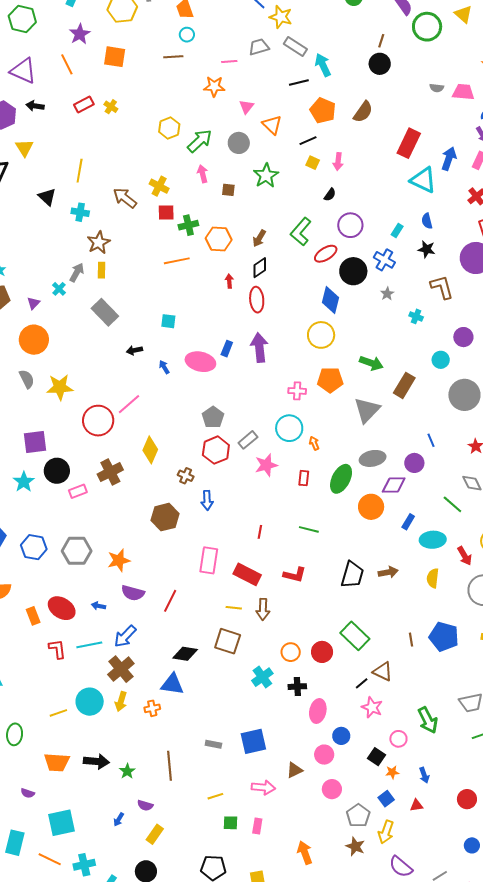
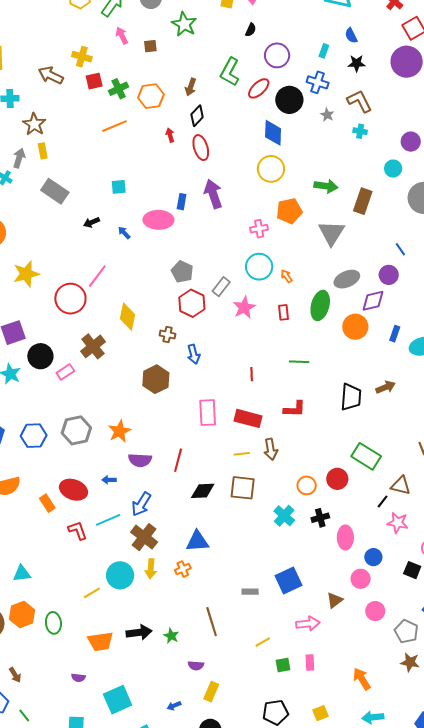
brown L-shape: (442, 287) -> (360, 101), moved
black diamond: (185, 654) -> (203, 491), moved
blue arrow: (119, 819) -> (174, 706), moved, turned 48

